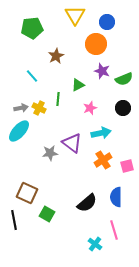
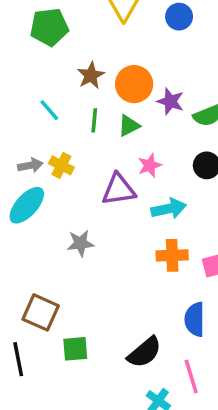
orange circle: (96, 44) -> (134, 84), moved
green line: (58, 99) -> (94, 120), moved
purple triangle: (72, 143) -> (118, 190), moved, turned -45
orange cross: (103, 160) -> (172, 255), turned 30
black semicircle: (87, 203) -> (144, 352), moved
green square: (47, 214) -> (75, 349), turned -35

